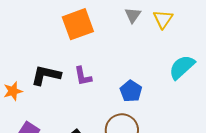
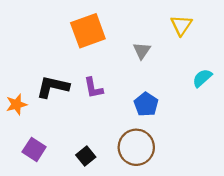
gray triangle: (133, 15) -> (142, 51), moved
cyan semicircle: (182, 67) -> (202, 78), size x0.7

